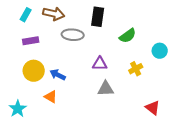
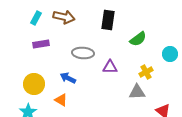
gray ellipse: (73, 35) -> (83, 53), moved
yellow circle: (34, 71) -> (34, 84), moved
gray triangle: (106, 89) -> (137, 92), moved

